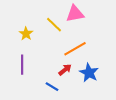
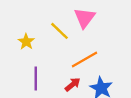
pink triangle: (75, 14) -> (84, 18), turned -42
purple line: (22, 65) -> (36, 79), moved

